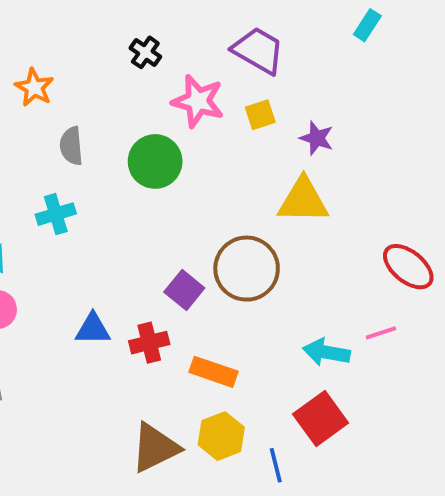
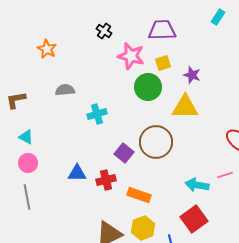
purple trapezoid: (258, 50) -> (162, 30), turned -32
gray semicircle: (71, 146) -> (65, 90), moved, turned 90
green circle: (155, 161) -> (148, 87), moved
cyan cross: (56, 214) -> (97, 114), moved

